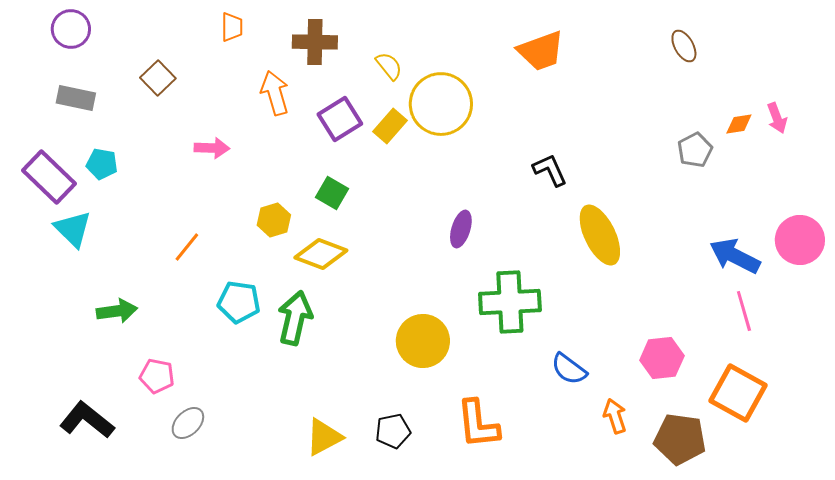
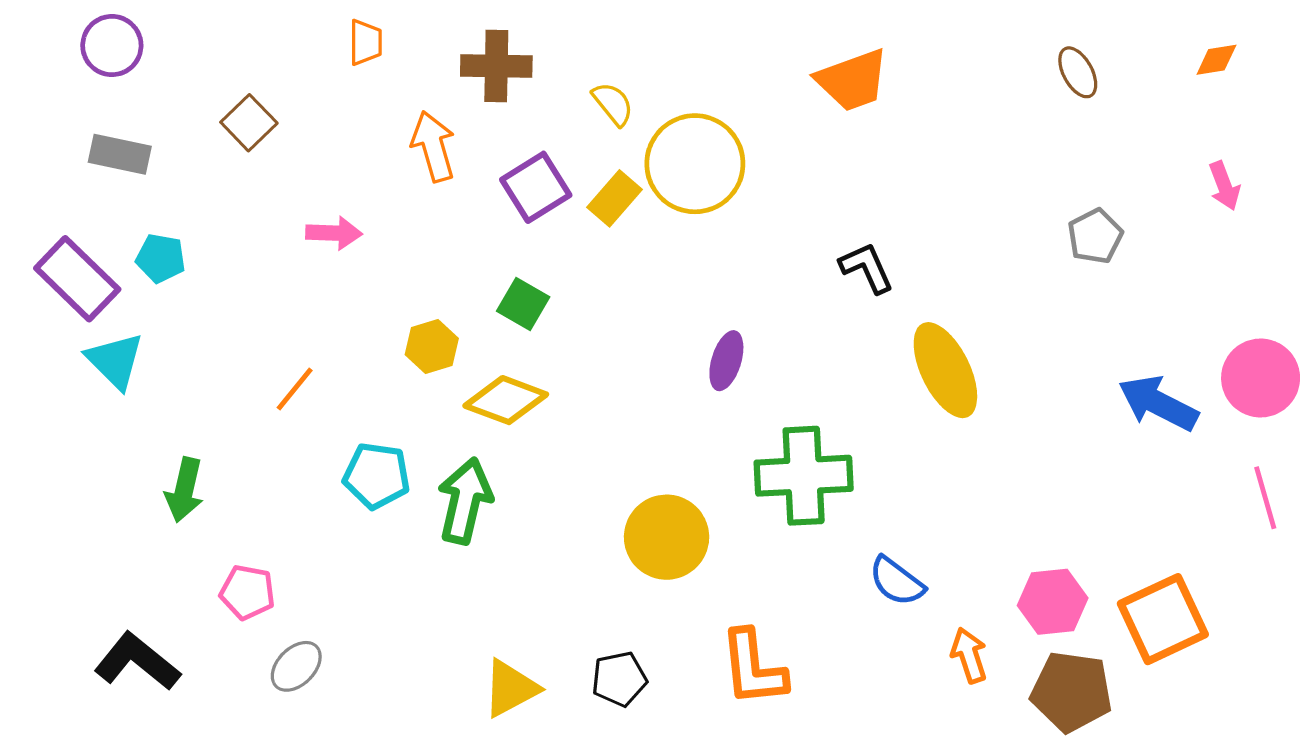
orange diamond: (739, 124) -> (1216, 60), moved
green arrow: (117, 311) -> (184, 490), turned 111
pink line: (744, 311) -> (1265, 498), moved
pink hexagon: (662, 358) -> (1053, 602), moved
orange square: (738, 393) -> (1163, 619), turned 36

